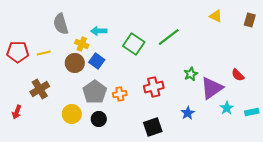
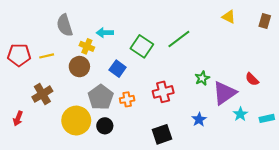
blue square: (97, 61) -> (118, 69), moved
yellow circle: (72, 114) -> (76, 121), size x1.4

